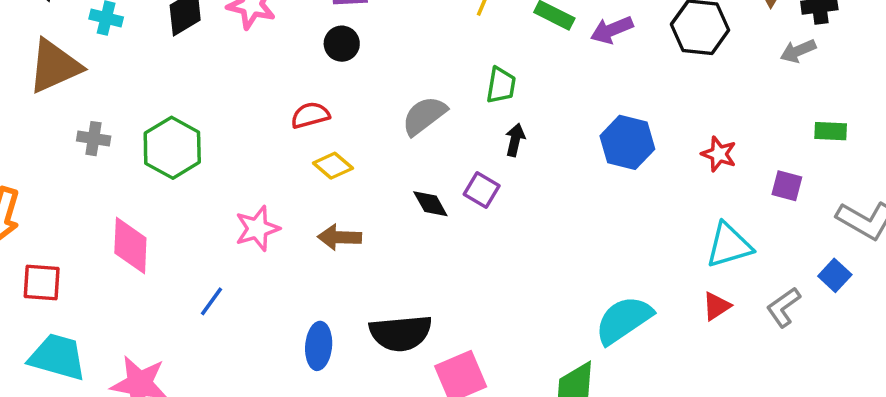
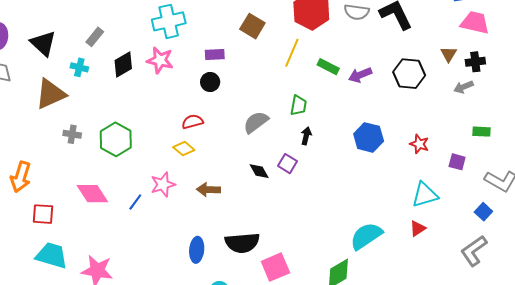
yellow diamond: (333, 166) -> (184, 149), moved
pink diamond: (130, 245) -> (92, 194), turned -36
blue line: (211, 301) -> (135, 202), moved
gray L-shape: (783, 307) -> (474, 251), moved, size x1.4

